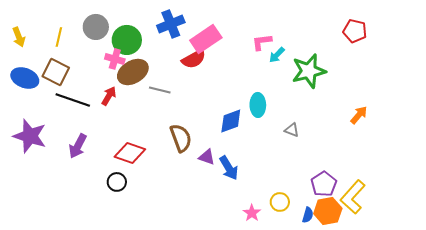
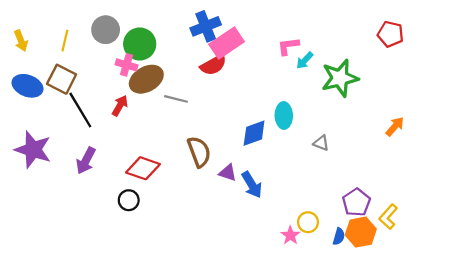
blue cross: (171, 24) -> (206, 26), moved
black line: (73, 100) -> (80, 110), turned 40
yellow L-shape: (353, 197) -> (388, 217), size x0.7
pink star: (252, 213) -> (290, 235), moved

